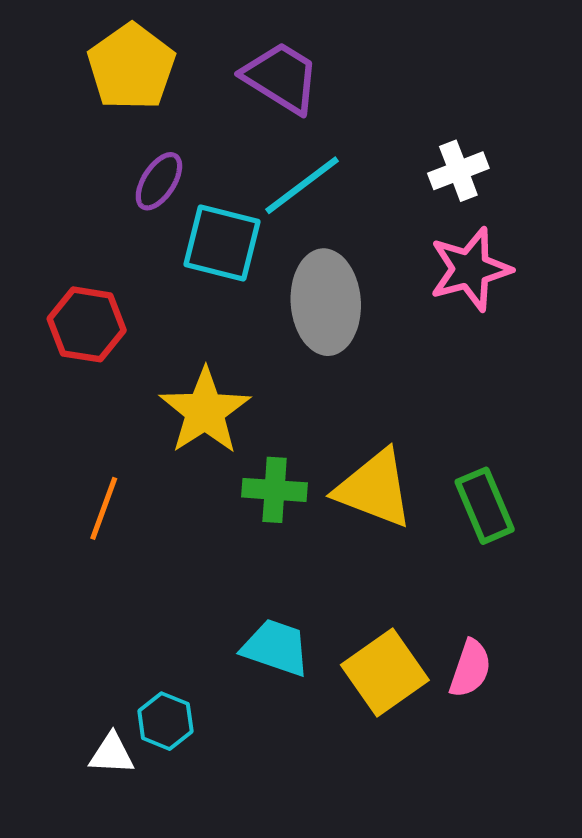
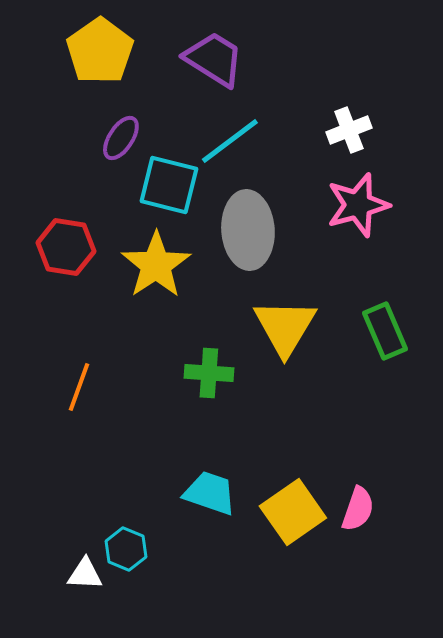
yellow star: (205, 411) -> (156, 265), moved
yellow triangle: (374, 489) -> (285, 327), moved, turned 40
green rectangle: (485, 506) -> (385, 331), moved

